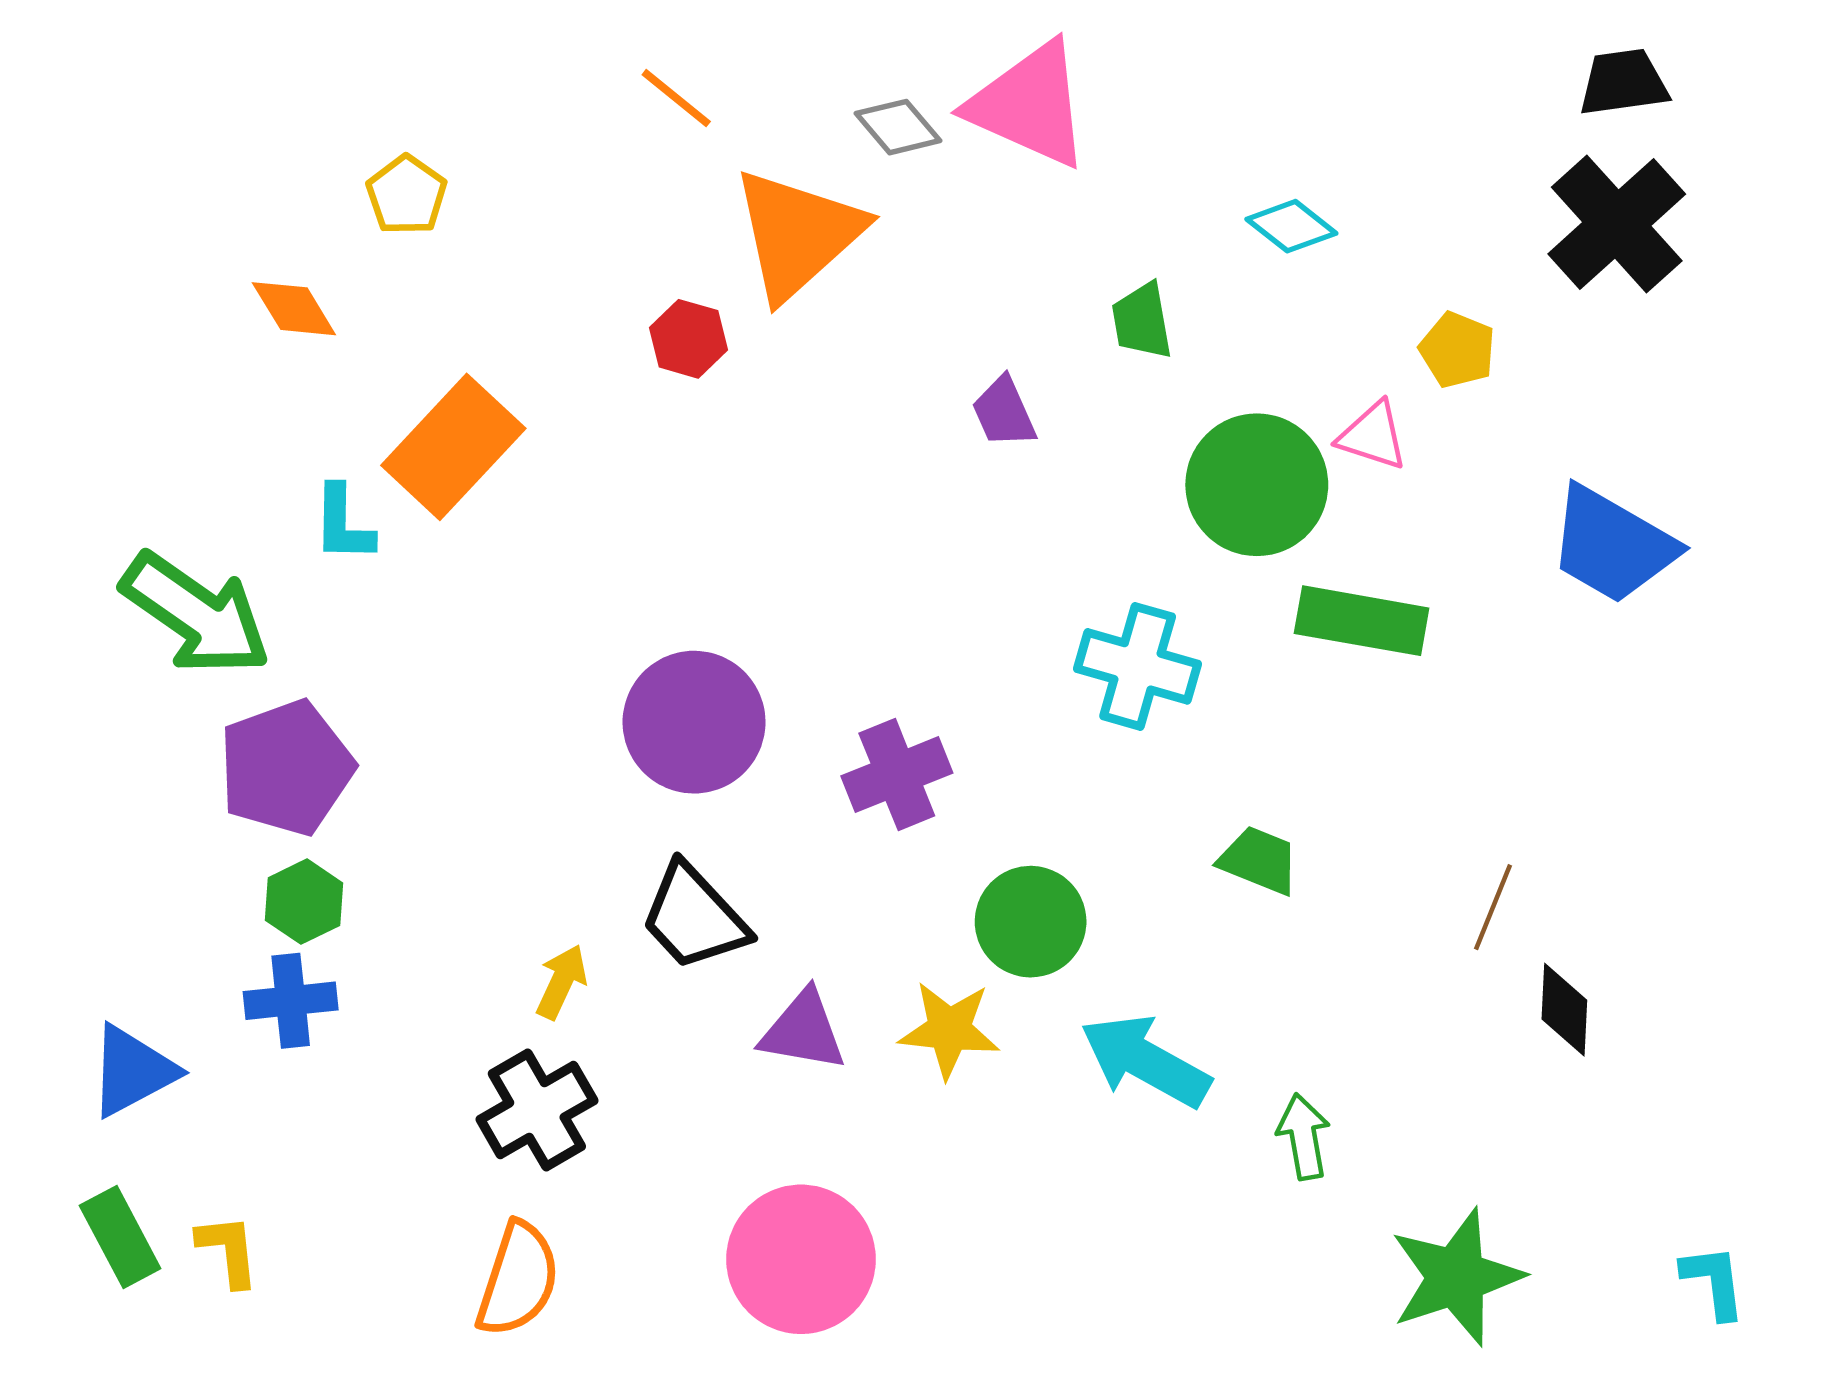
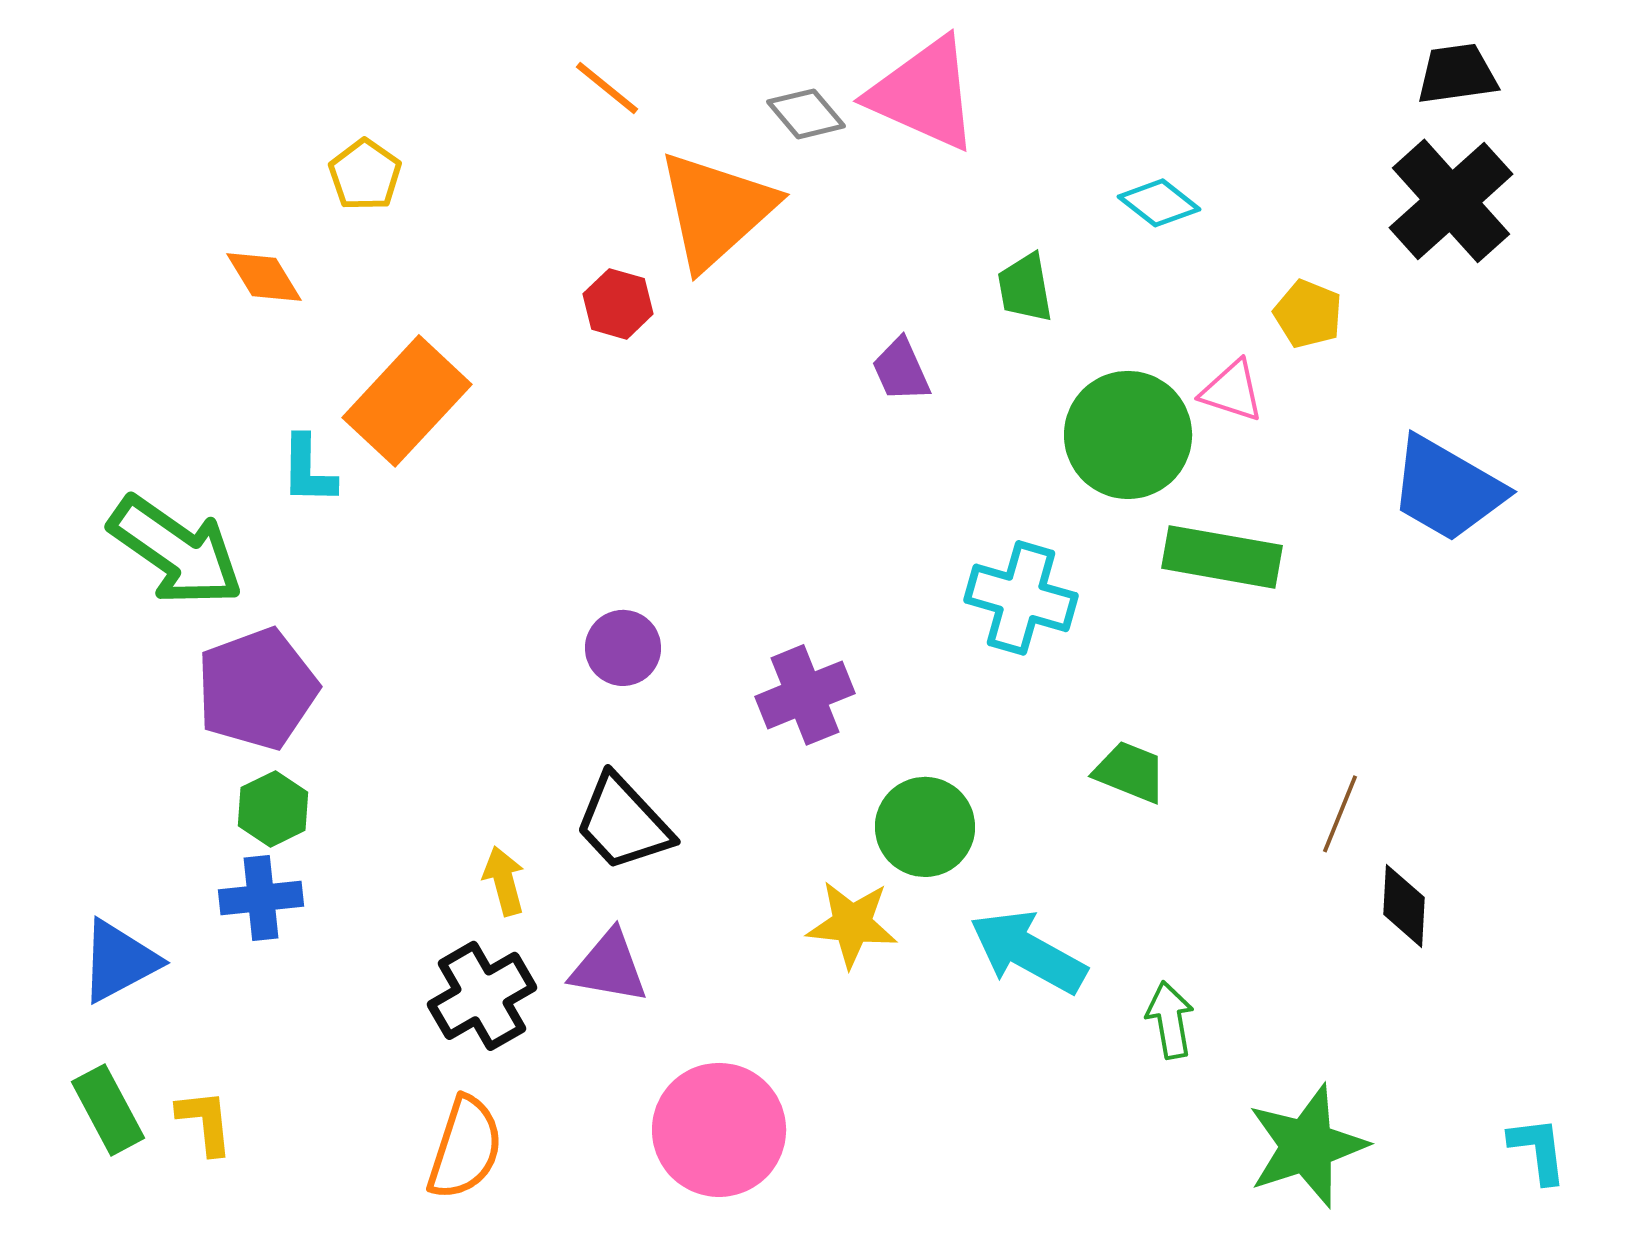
purple circle: (694, 722) -> (623, 648), size x0.6
yellow arrow: (561, 982) -> (504, 881), turned -40
purple triangle: (803, 1031) -> (609, 967), moved

